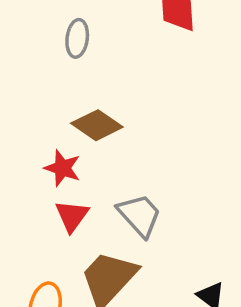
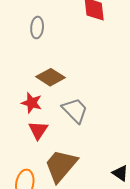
gray trapezoid: (139, 215) -> (75, 110), moved

